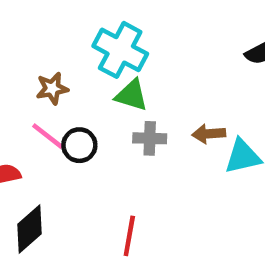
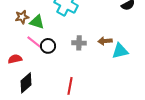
brown star: (52, 88) -> (22, 17), moved
green triangle: (132, 95) -> (37, 22), moved

